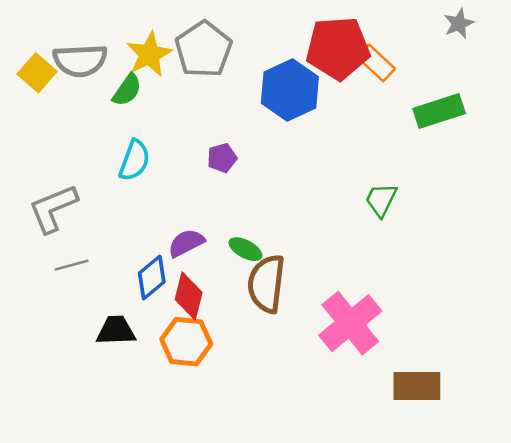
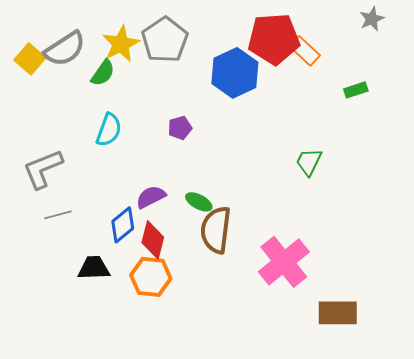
gray semicircle: (80, 60) -> (65, 49), turned -30
green rectangle: (439, 111) -> (356, 90), size x0.6

